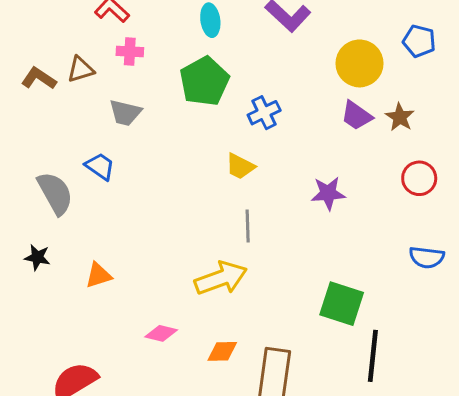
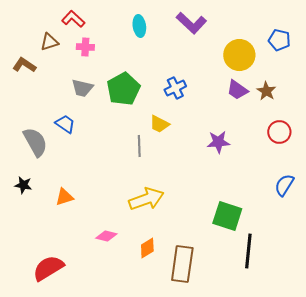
brown triangle: (81, 69) -> (49, 42), moved
green pentagon: (204, 81) -> (123, 89), moved
gray line: (248, 226) -> (139, 146), moved
blue semicircle: (427, 257) -> (284, 185), turned 115
orange diamond: (222, 351) -> (147, 248), turned -30

